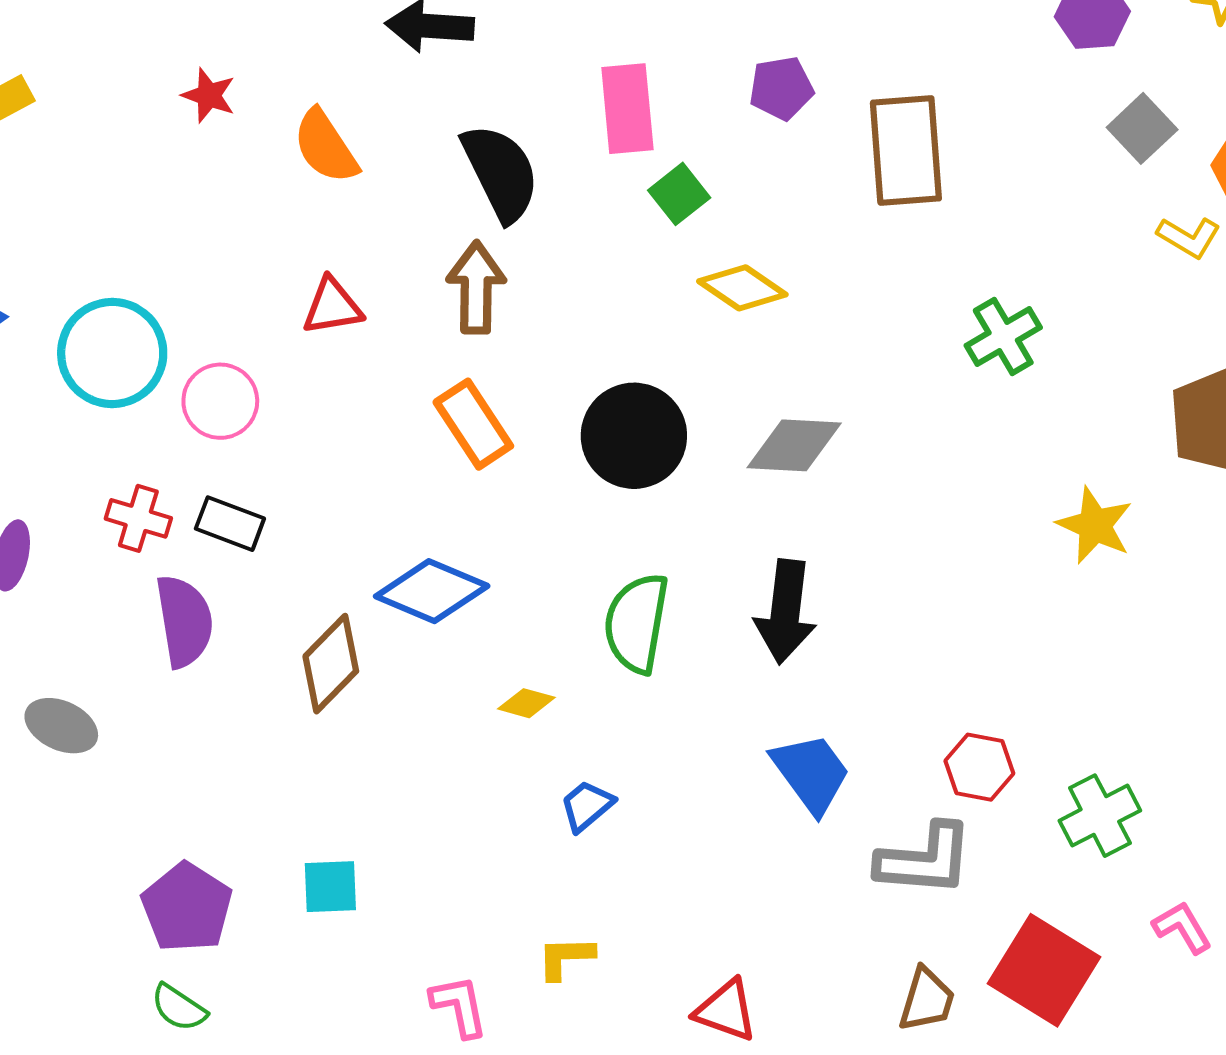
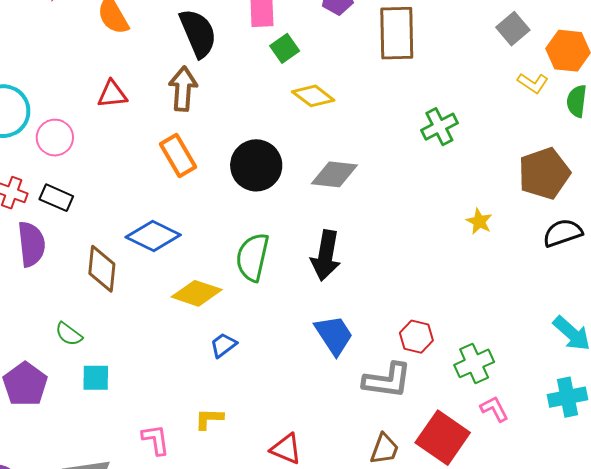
yellow star: (1095, 525) -> (479, 221), size x0.7
brown diamond: (331, 664) -> (102, 269), turned -42
yellow diamond: (526, 703) -> (197, 293), size x1.8
pink L-shape: (1182, 927) -> (494, 409), moved
green semicircle: (179, 1008) -> (69, 334), moved

